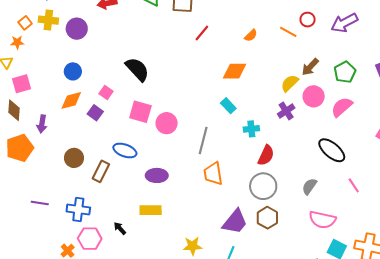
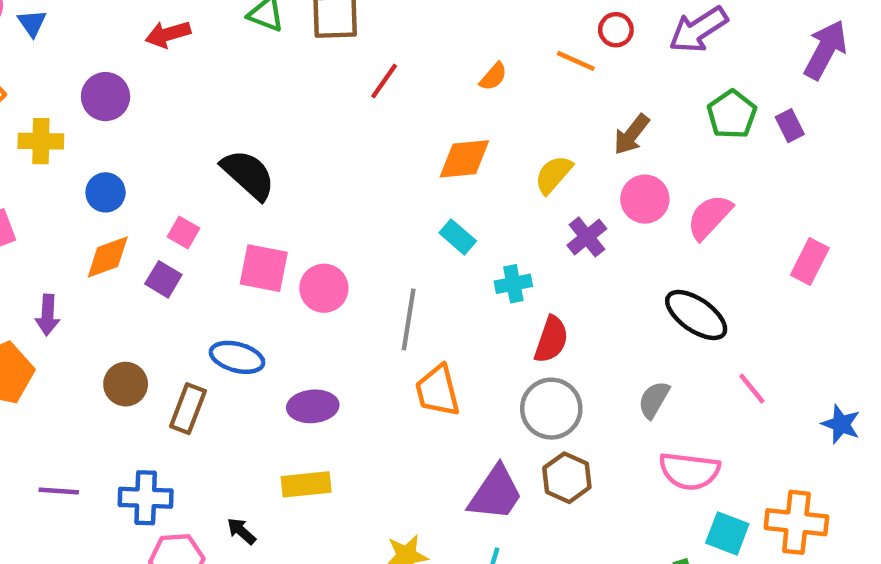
yellow cross: (48, 20) -> (41, 141), moved
green pentagon: (345, 72) -> (732, 114), moved
yellow semicircle: (290, 83) -> (554, 175), moved

